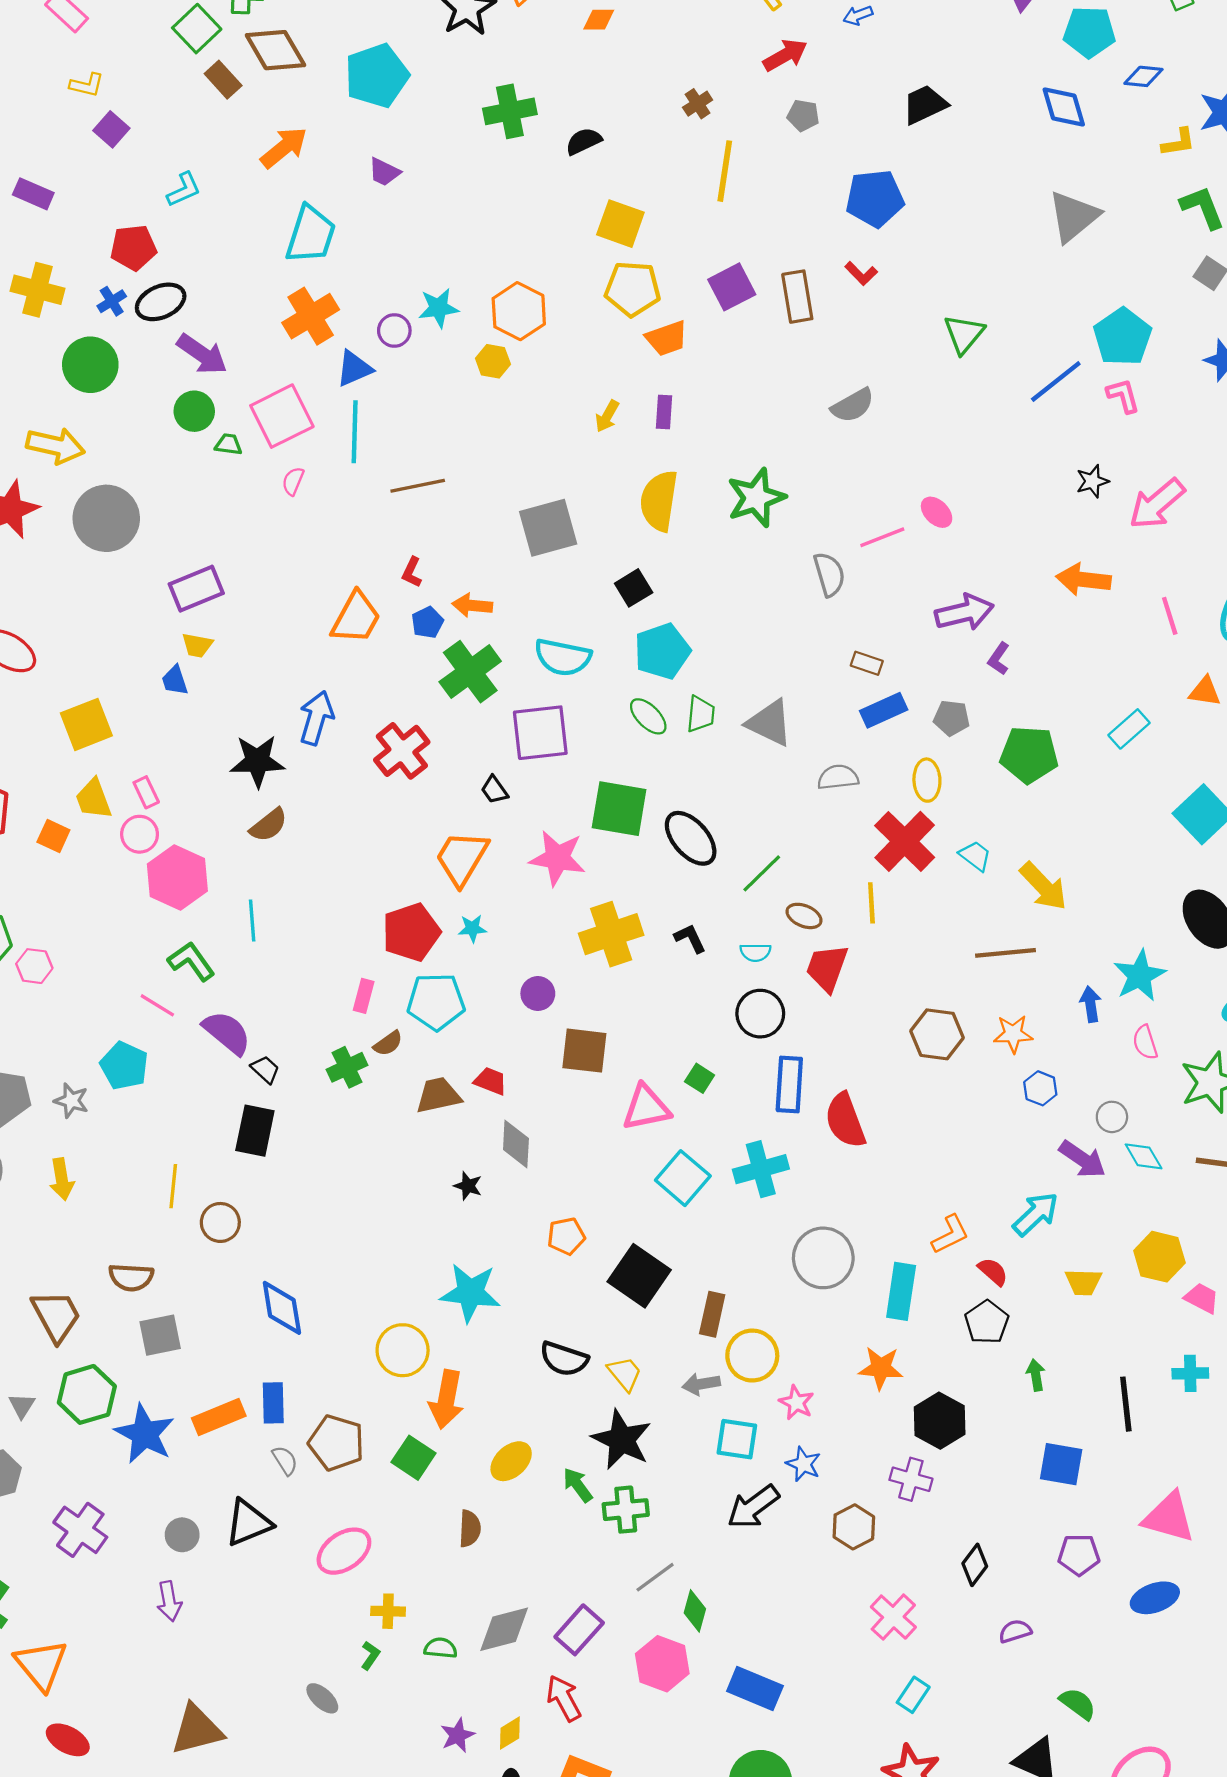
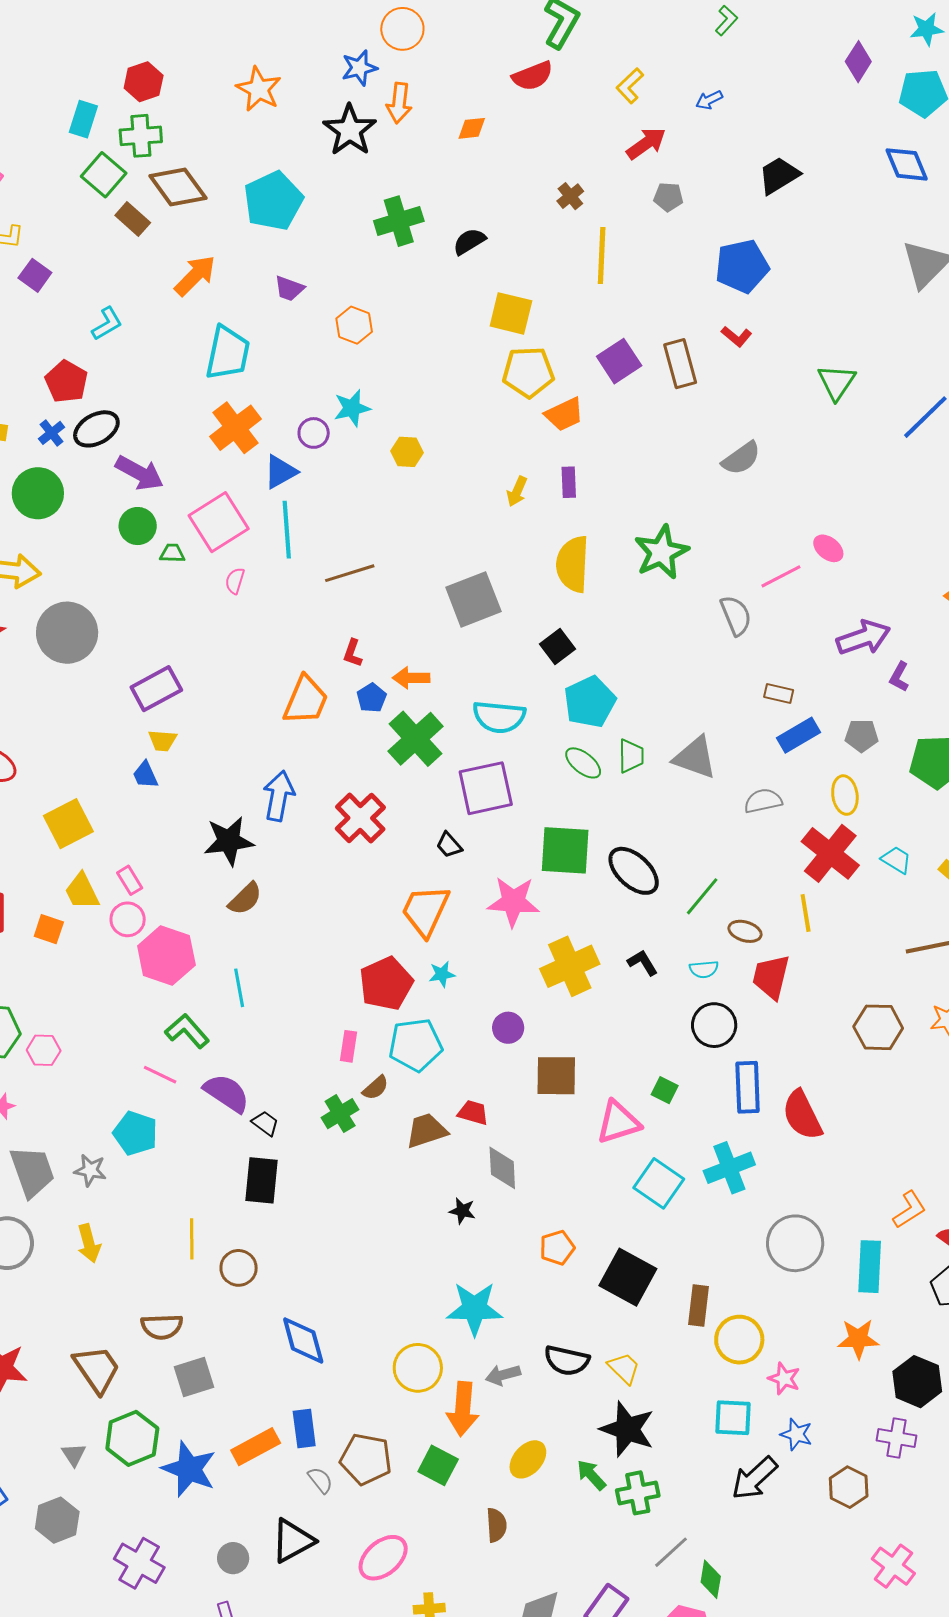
red pentagon: (133, 248) -> (66, 382), turned -30
orange hexagon: (519, 311) -> (354, 325), moved, size x0.7
gray arrow: (701, 1384) -> (503, 1375), moved

